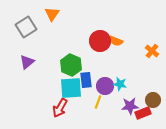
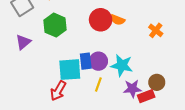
green hexagon: (71, 65) -> (55, 25), moved
cyan star: (120, 84) -> (122, 65), size x1.5
purple circle: (105, 86) -> (98, 61), moved

